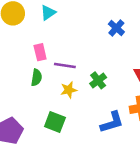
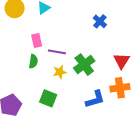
green cross: (98, 80) -> (84, 65), size x1.5

